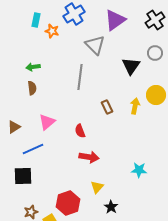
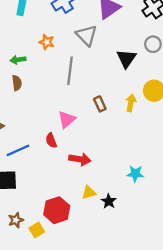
orange star: (52, 31) -> (47, 42), moved
pink triangle: (47, 122) -> (67, 119), moved
red semicircle: (80, 131) -> (51, 140), moved
yellow triangle: (97, 187) -> (89, 192), turned 32
black star: (111, 207) -> (109, 201), moved

